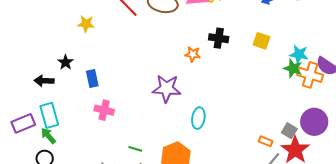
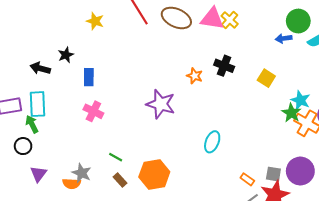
cyan ellipse: (198, 118) -> (212, 142), moved
gray square: (289, 131) -> (273, 174), turned -35

